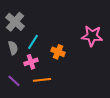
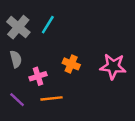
pink star: (92, 36) -> (113, 66), moved
cyan line: (33, 42) -> (48, 25), moved

